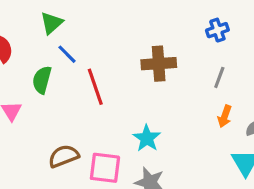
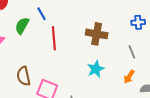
gray line: (219, 77) -> (132, 52), turned -56
cyan star: (147, 138) -> (96, 69), moved
brown semicircle: (64, 156) -> (24, 76), turned -96

